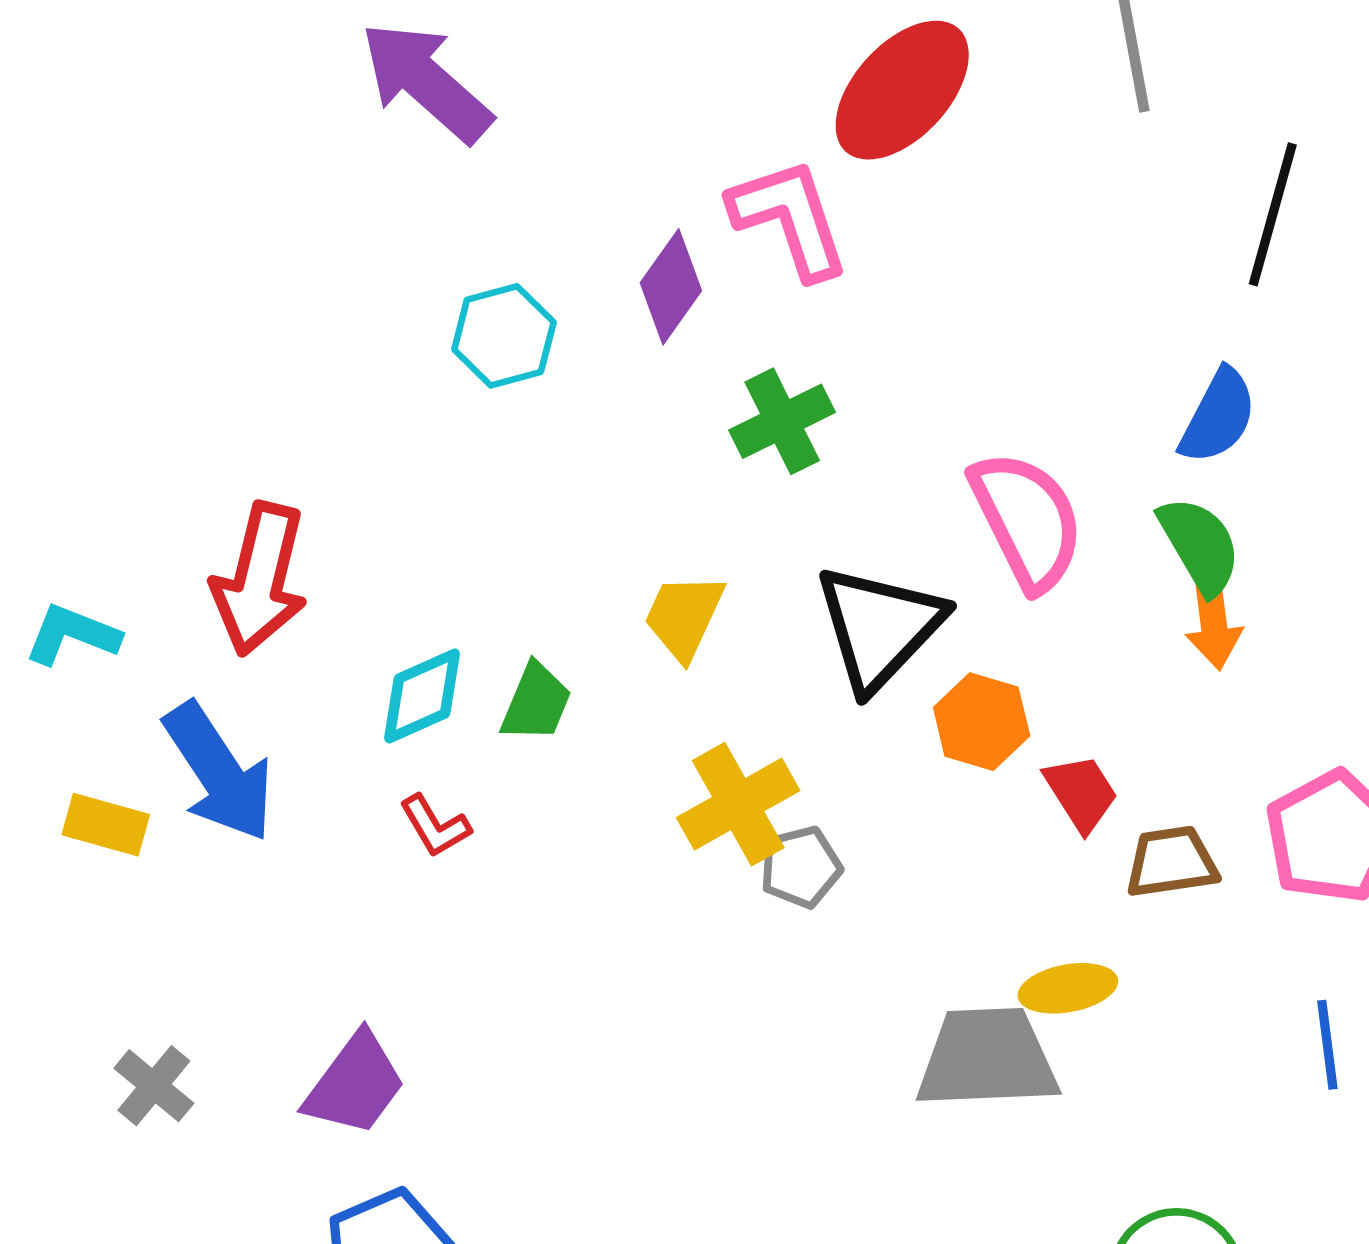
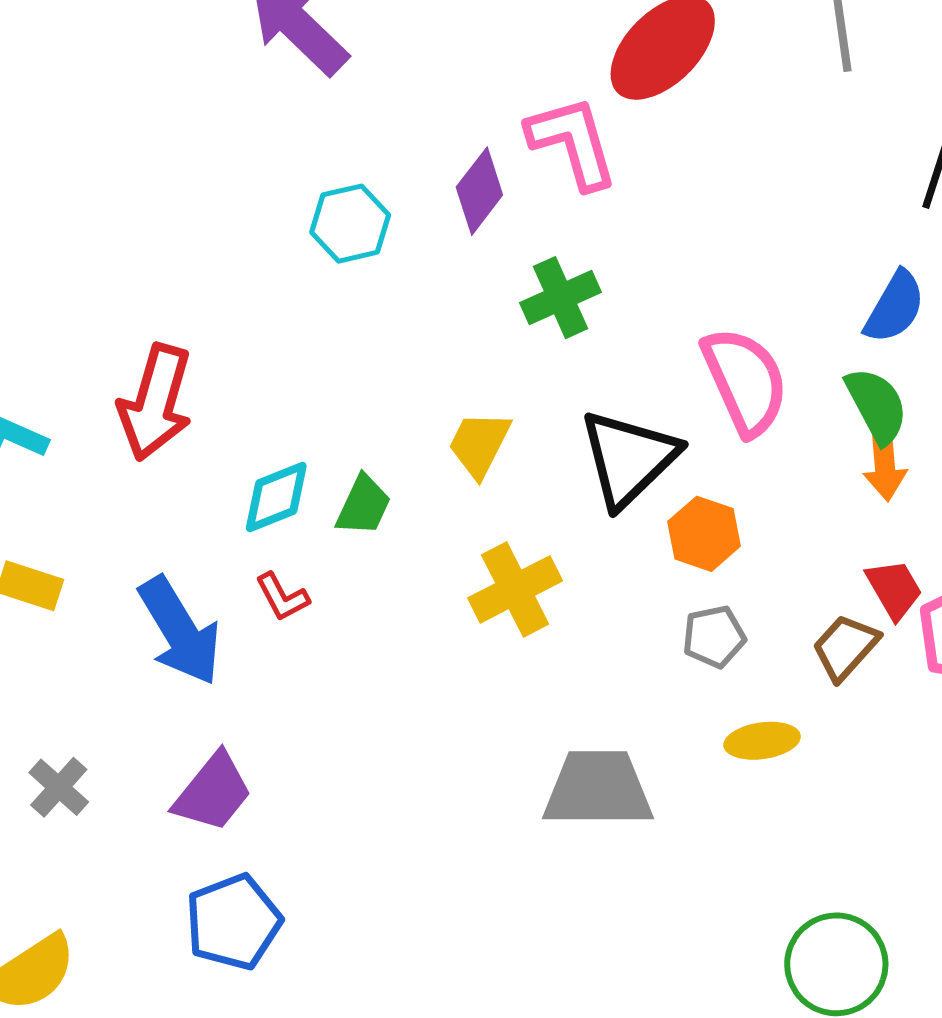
blue arrow: (219, 772) -> (180, 631), moved
red trapezoid: (1081, 793) -> (894, 589), moved
brown trapezoid: (1171, 862) -> (845, 647), turned -42
gray pentagon: (801, 867) -> (714, 637), moved
gray trapezoid: (987, 1058) -> (598, 789), moved

